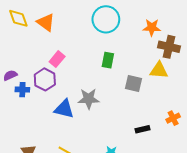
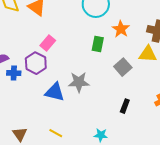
orange star: (152, 27) -> (121, 29), moved, turned 30
gray square: (133, 83) -> (123, 67), turned 36
black rectangle: (143, 129) -> (125, 106), moved, turned -56

